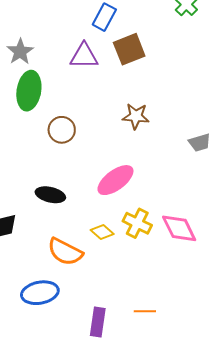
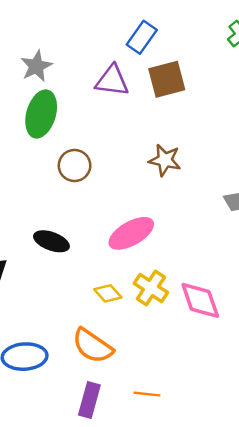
orange semicircle: (65, 252) -> (93, 346), moved

